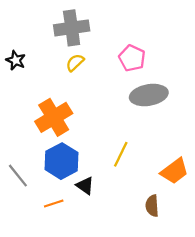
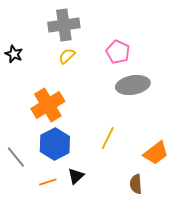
black triangle: (85, 186) -> (76, 176), moved, turned 42

